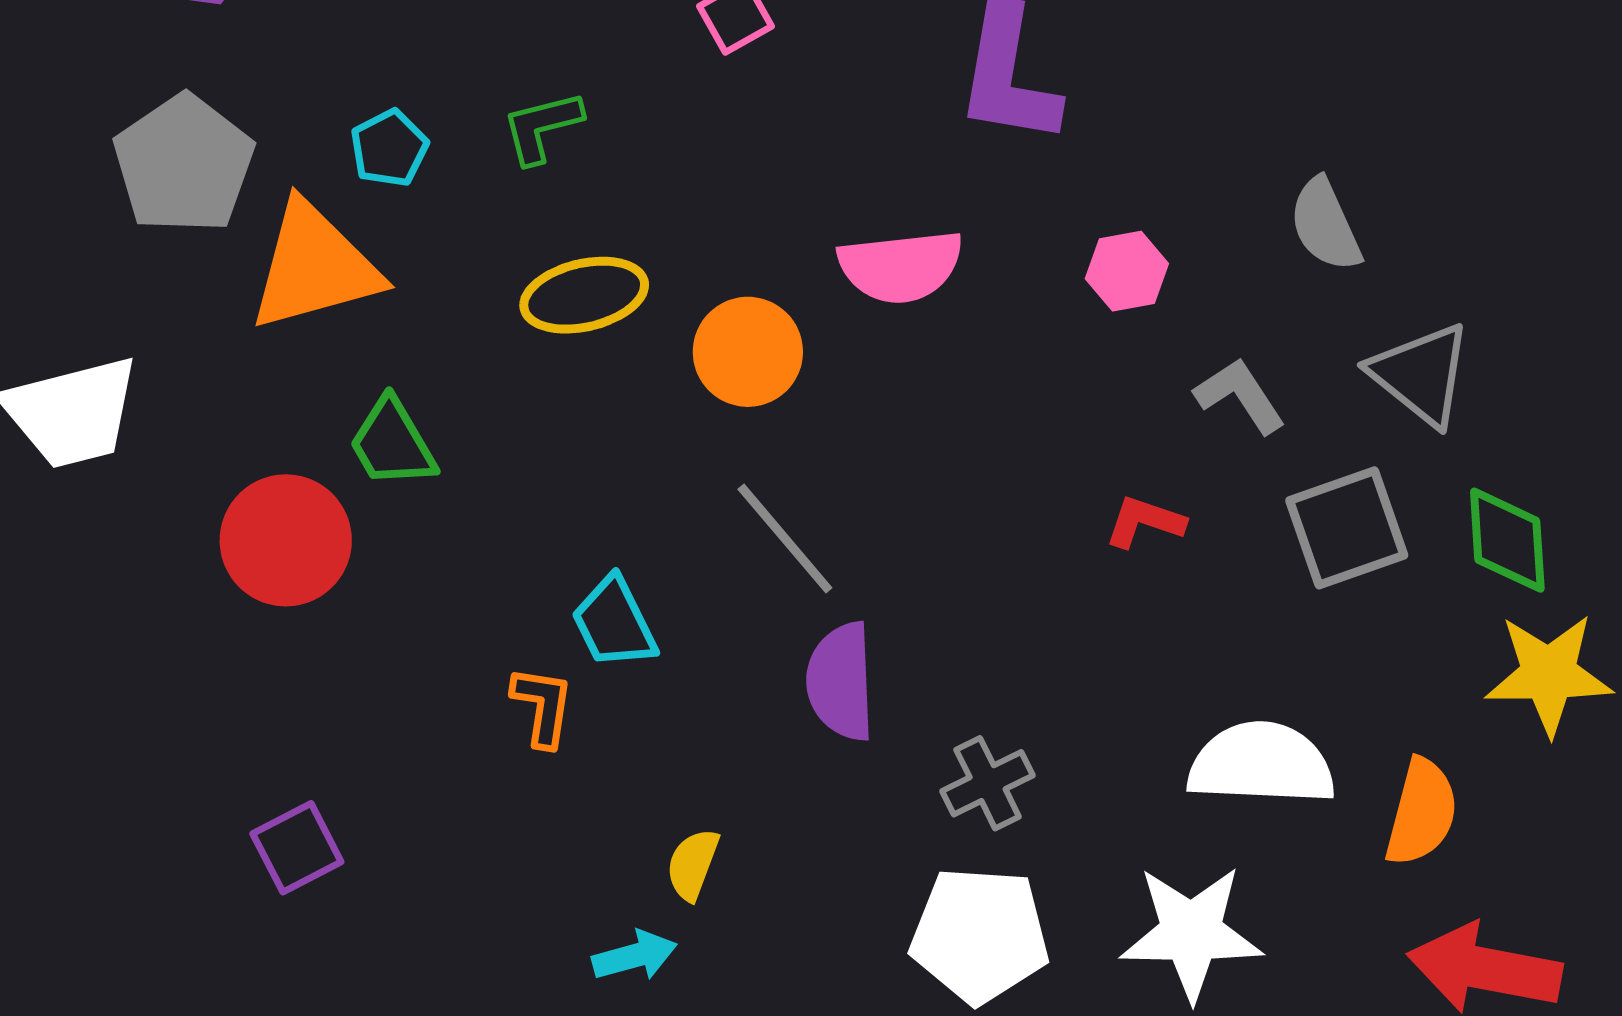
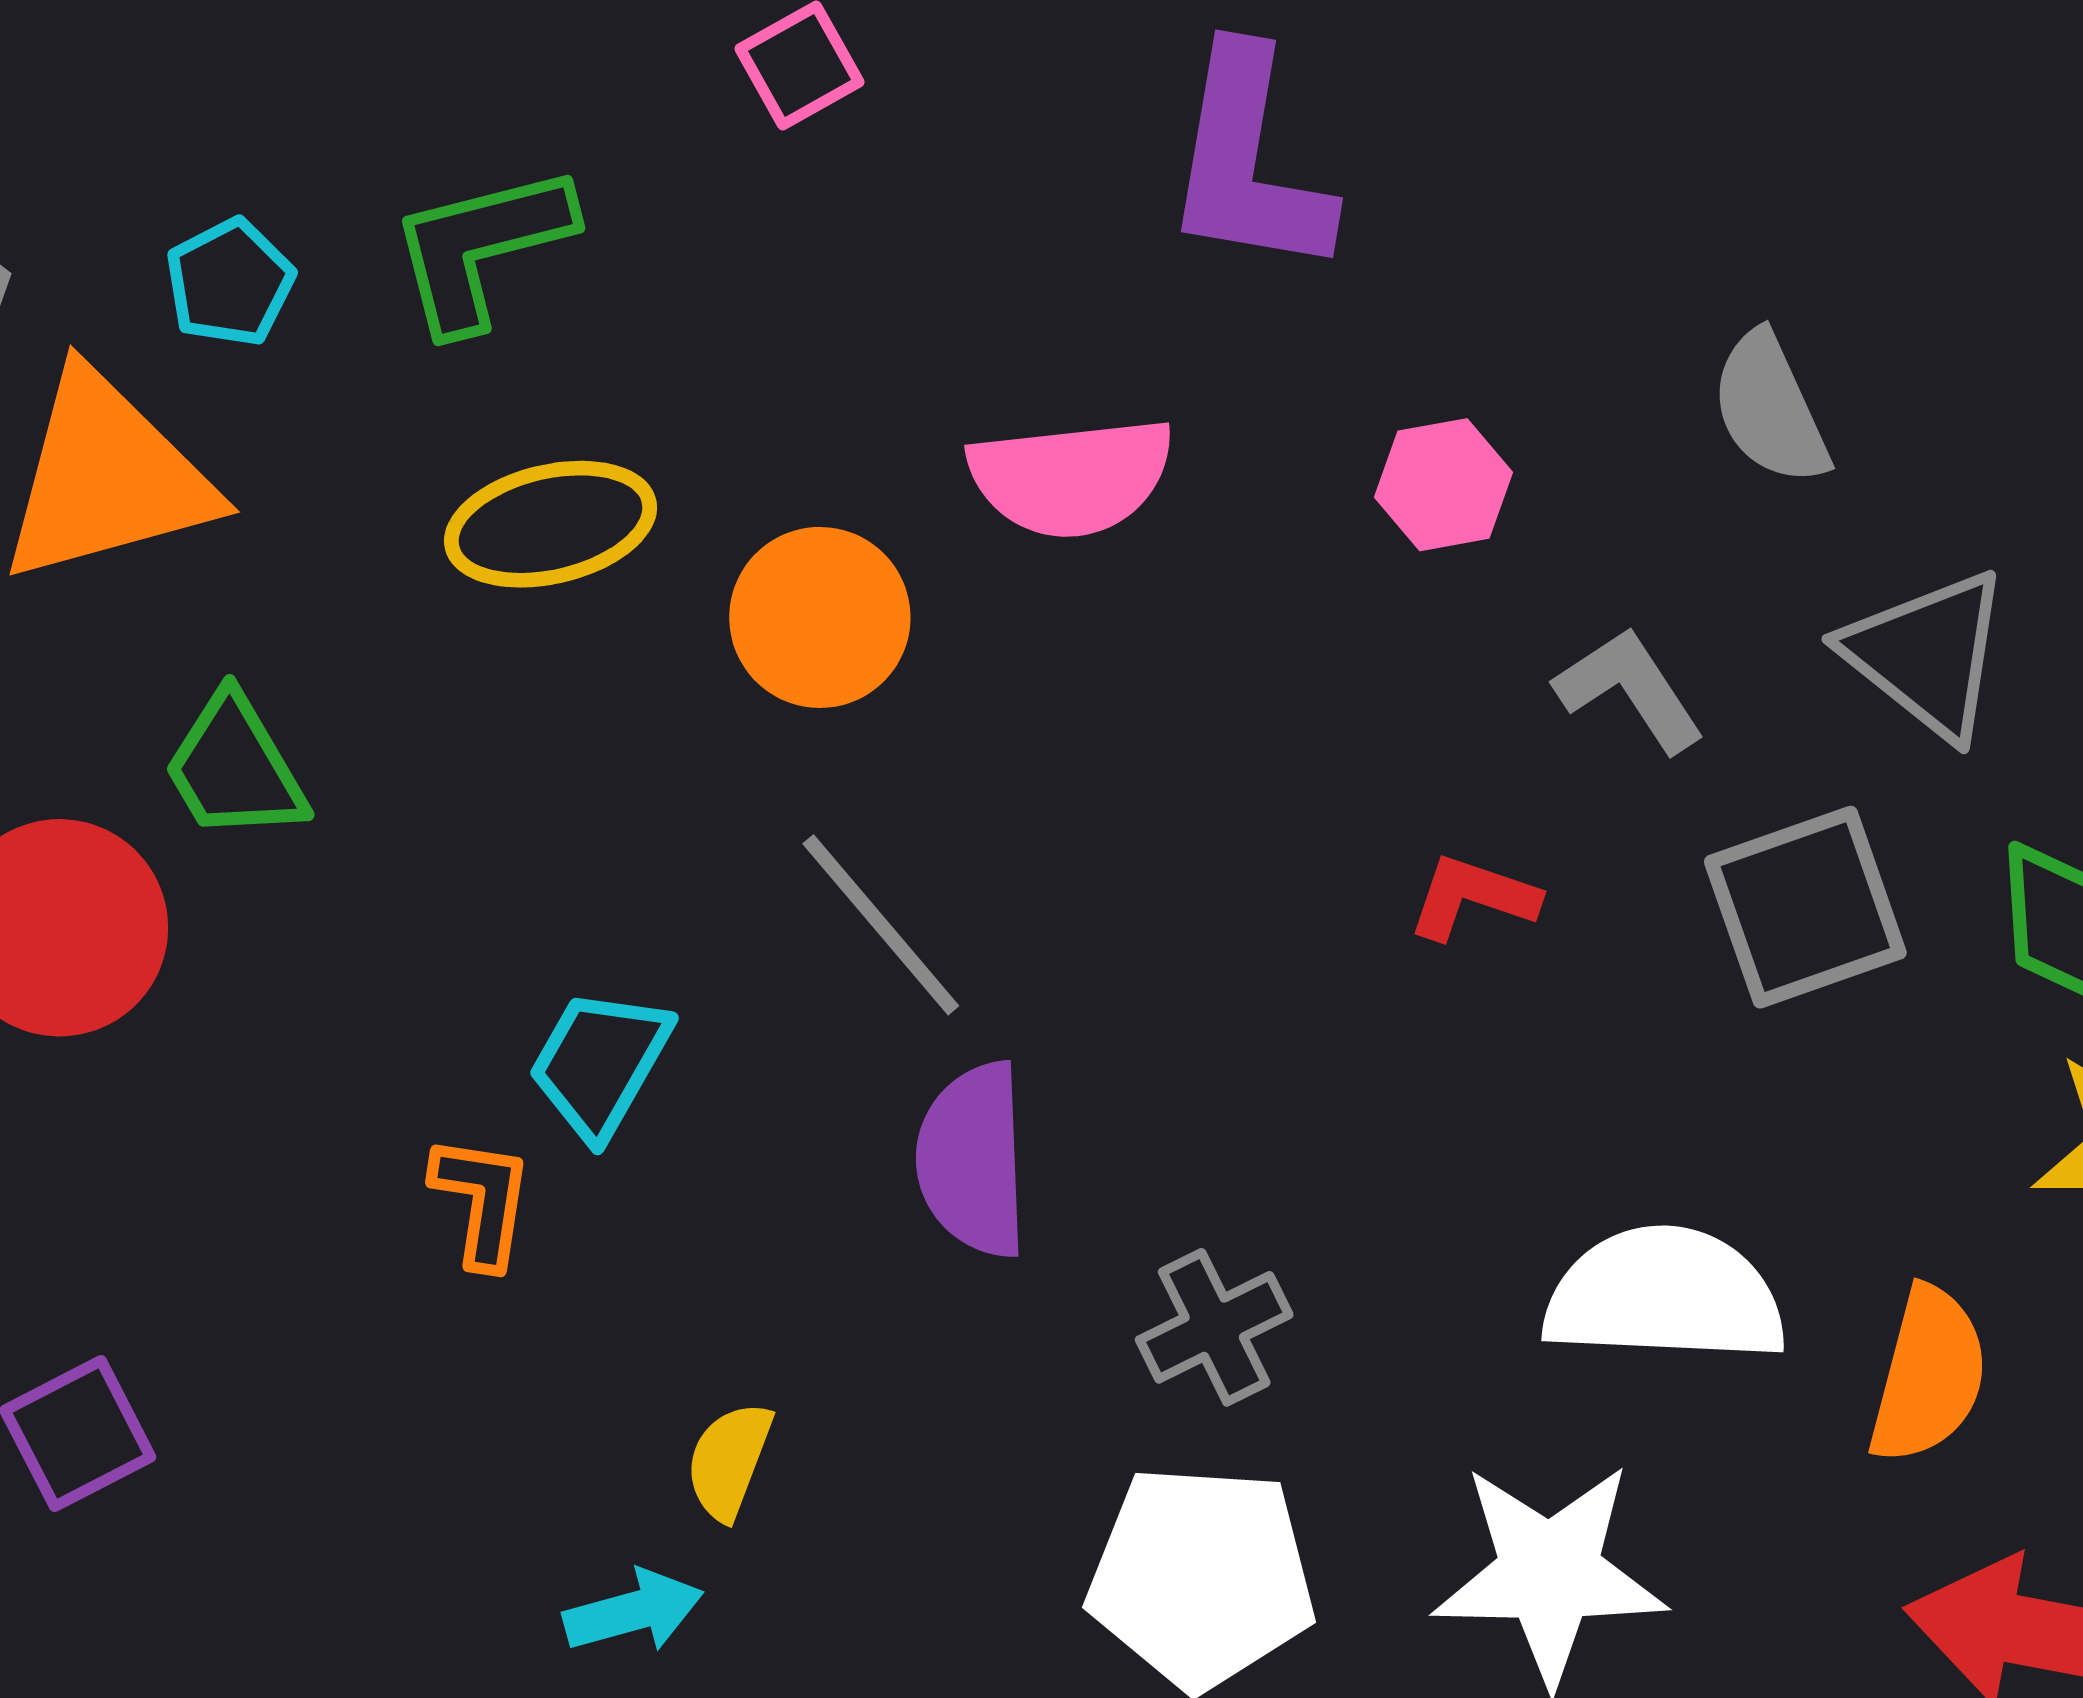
green L-shape: (542, 127) -> (481, 248), size x1.4
cyan trapezoid: (614, 623) -> (600, 1063), turned 56

